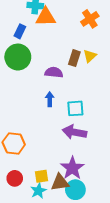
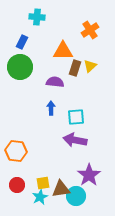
orange triangle: (46, 17) -> (63, 51), moved
purple star: (72, 168) -> (89, 175), moved

